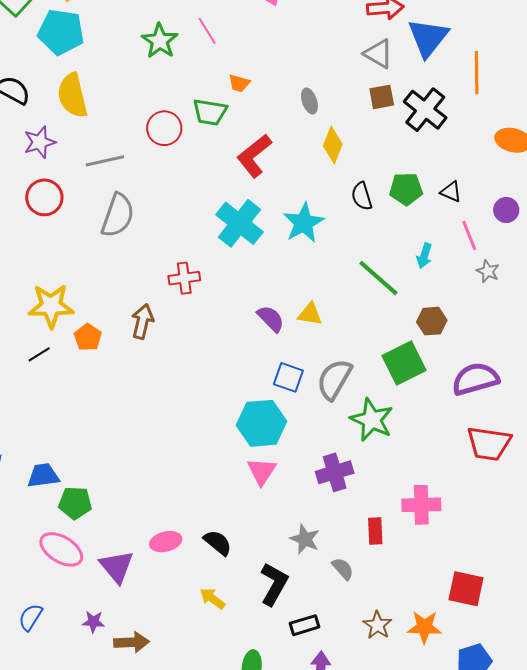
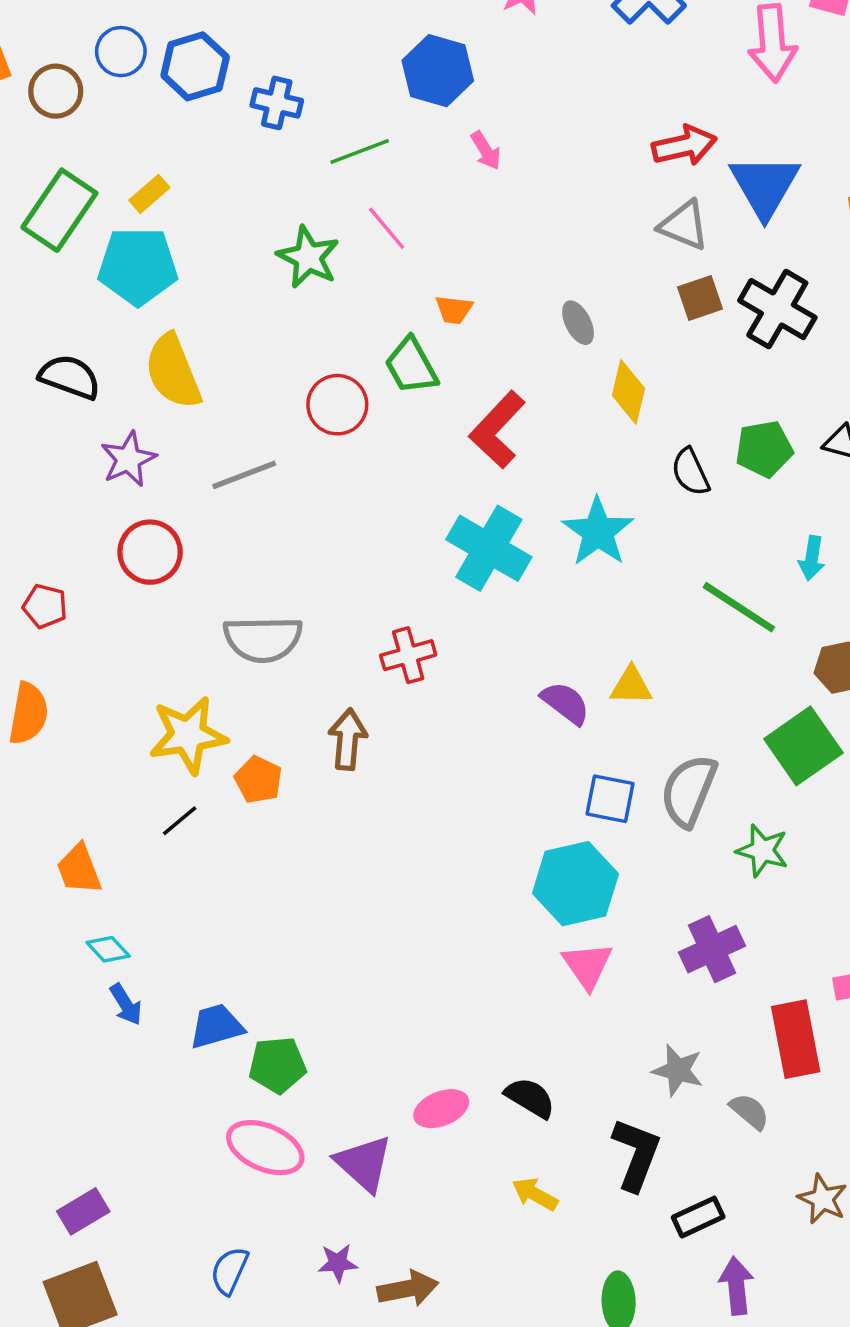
green trapezoid: (210, 112) -> (411, 366), turned 60
gray semicircle: (118, 215) -> (263, 639), moved, turned 78
green star: (372, 420) -> (762, 850), size x0.7
red rectangle: (375, 531) -> (796, 1039), size x1.6

